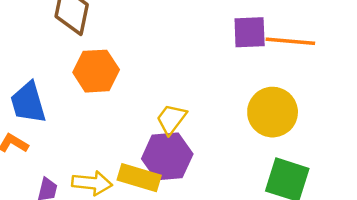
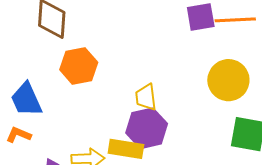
yellow trapezoid: (171, 119) -> (146, 97), turned -36

